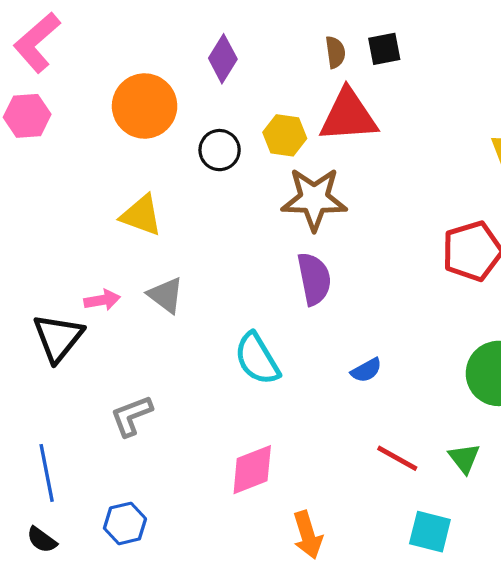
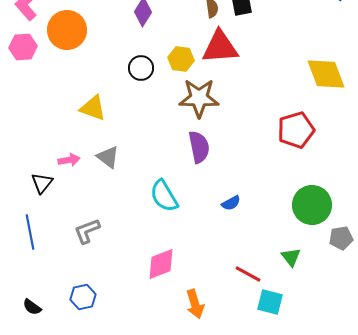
orange circle: (145, 106) -> (67, 30), moved
black triangle: (58, 338) -> (42, 183), size x0.7
red line: (397, 458) -> (248, 274), moved
blue line: (47, 473) -> (30, 232), moved

